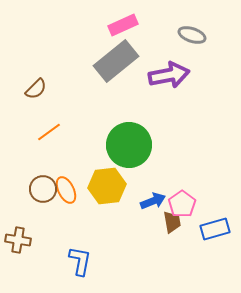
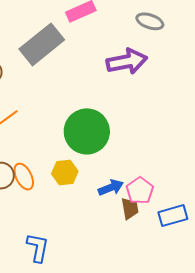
gray rectangle: (116, 61) -> (42, 44), moved
yellow hexagon: (107, 186) -> (65, 173), size x0.7

